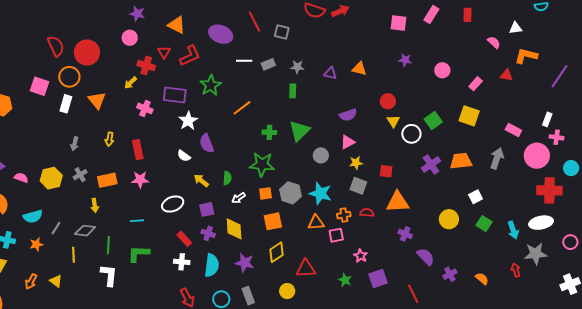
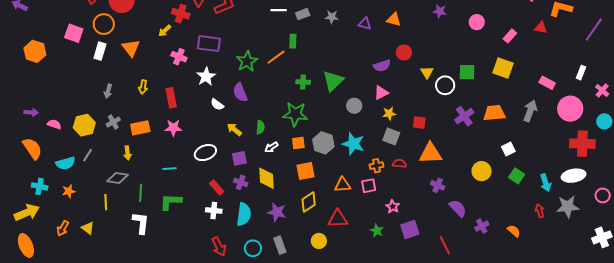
green star: (211, 85) -> (247, 61), moved
green rectangle: (293, 91) -> (293, 41), moved
red circle: (388, 101) -> (404, 52), moved
green square: (433, 120) -> (467, 72), turned 36
white star: (188, 121) -> (206, 77), moved
pink cross: (557, 137) -> (602, 90), moved, turned 32
orange triangle: (316, 223) -> (343, 185), moved
gray line: (56, 228) -> (87, 155), moved
red arrow: (516, 270) -> (540, 211), moved

